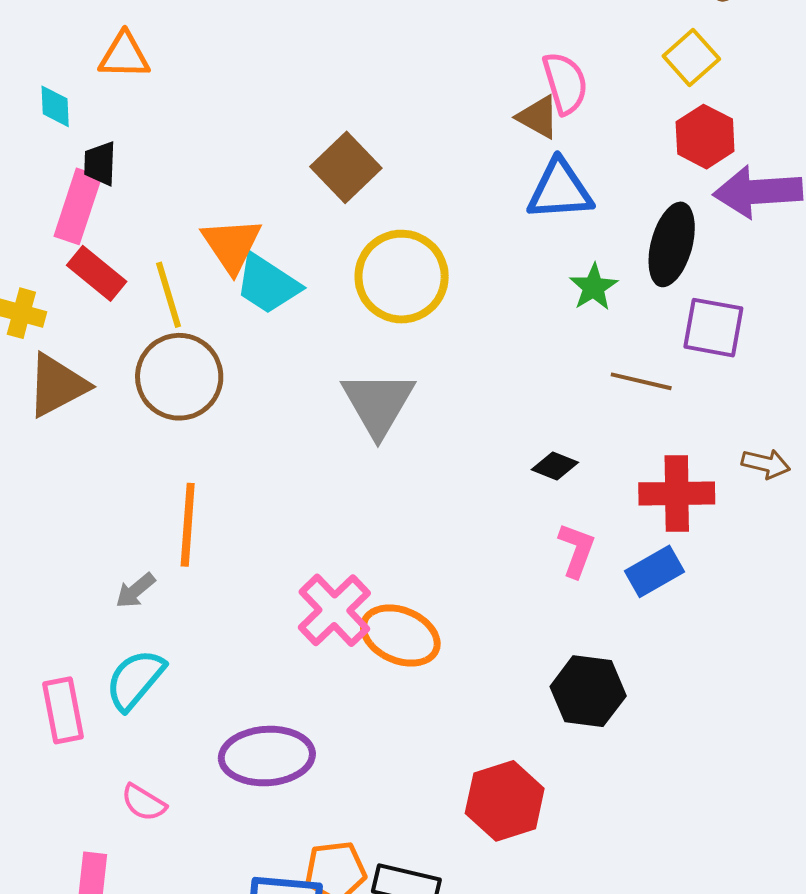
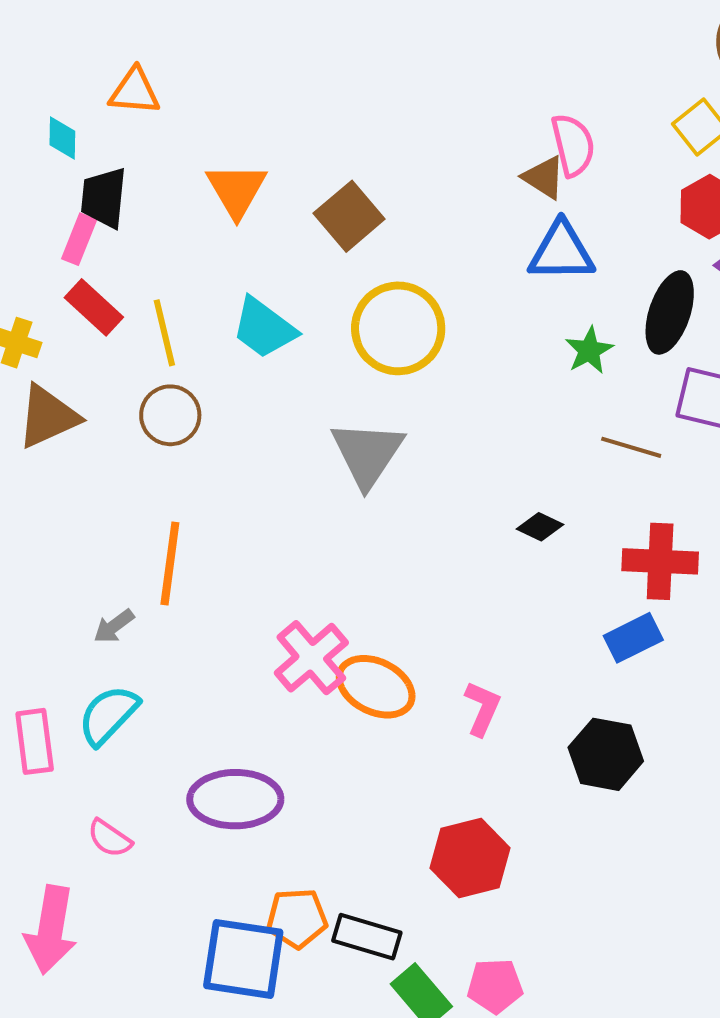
black trapezoid: (100, 163) -> (104, 198), size x1.4
pink rectangle: (78, 206) -> (79, 239), size x0.7
orange triangle: (232, 245) -> (237, 190), moved
brown circle: (179, 377) -> (170, 415), size x0.7
pink L-shape: (577, 550) -> (482, 708), moved
black hexagon: (588, 691) -> (606, 754), moved

